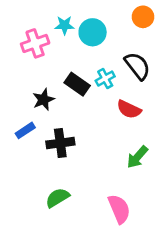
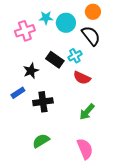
orange circle: (143, 17) -> (93, 12), moved
black semicircle: (137, 66) -> (91, 36), moved
red semicircle: (129, 109) -> (82, 78), moved
green arrow: (137, 157) -> (87, 112), moved

